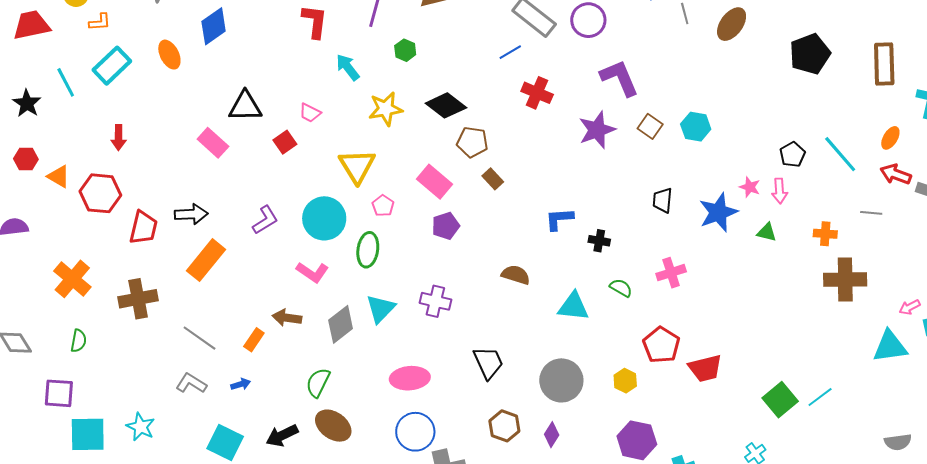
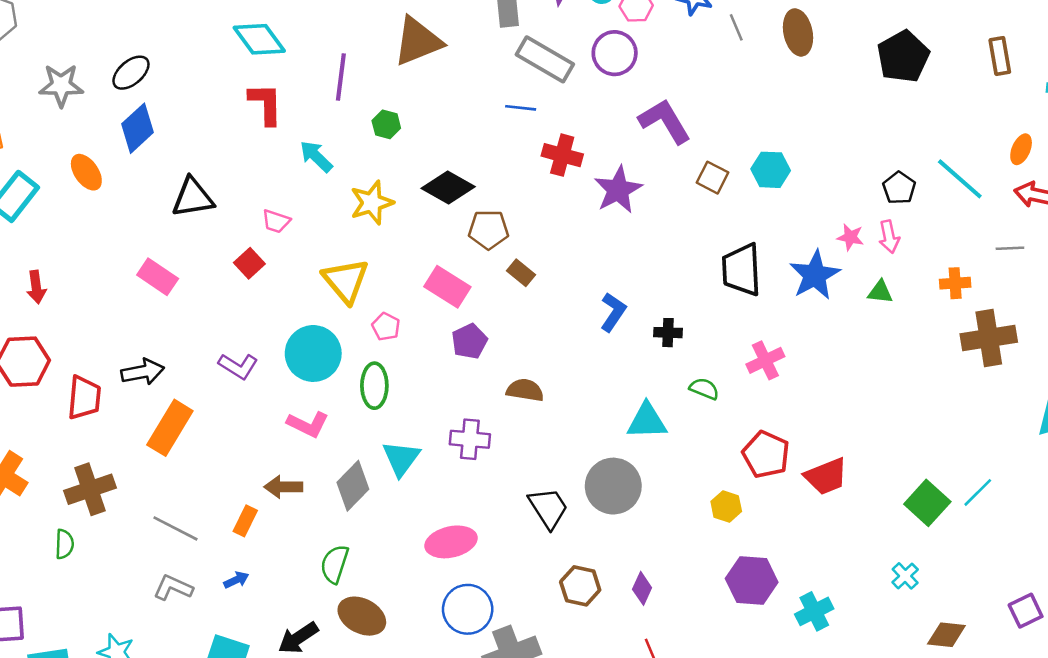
brown ellipse: (732, 24) -> (798, 32), turned -40
blue line: (510, 52) -> (521, 108), turned 45
brown rectangle: (884, 64) -> (1000, 56), size x0.7
black triangle: (245, 106) -> (193, 198), moved
purple star: (597, 130) -> (618, 190), moved
black trapezoid: (662, 200) -> (741, 270), size x1.6
blue L-shape: (559, 219) -> (613, 312), turned 136
purple L-shape: (265, 220) -> (238, 366), turned 72
brown semicircle: (516, 275) -> (525, 390), moved
green semicircle: (79, 341) -> (64, 544), moved
gray circle: (561, 380) -> (613, 486), moved

